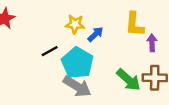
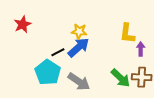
blue arrow: (95, 34) -> (78, 47), moved, size x1.6
cyan pentagon: (77, 63) -> (48, 72), moved

